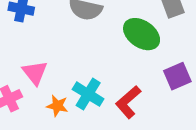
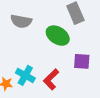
purple square: (177, 76) -> (82, 61), turned 30

